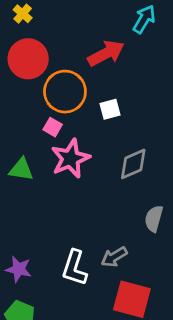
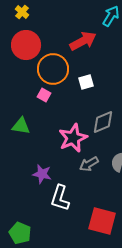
pink star: (70, 158) -> (73, 138), moved
gray arrow: (114, 257) -> (89, 164), moved
purple star: (19, 269) -> (42, 174), moved

